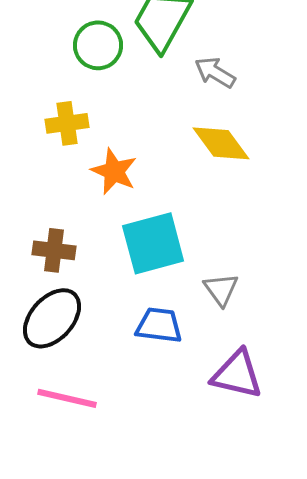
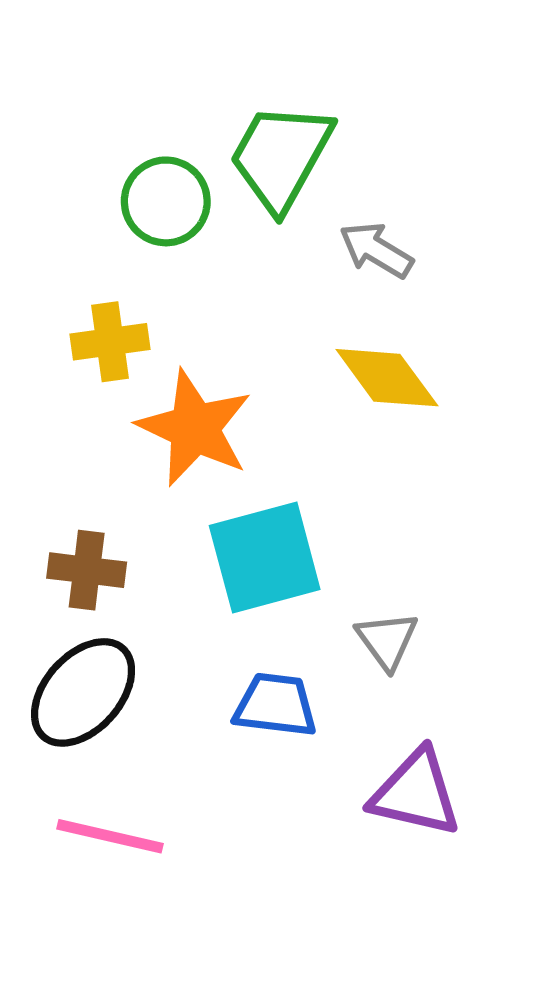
orange star: (114, 171) -> (195, 428), size x1.4

